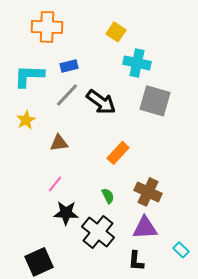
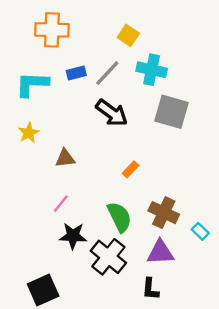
gray line: (67, 95) -> (107, 73), moved
orange rectangle: (118, 153) -> (131, 169), size x0.7
green semicircle: (108, 196) -> (119, 217), size x1.8
cyan rectangle: (181, 250) -> (200, 231), moved

